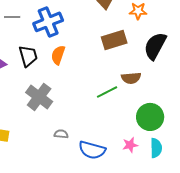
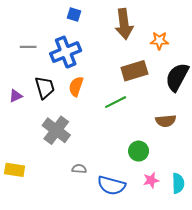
brown semicircle: (131, 78) -> (166, 121), moved
green line: (107, 92) -> (116, 102), moved
green circle: (150, 117) -> (139, 151), moved, size x0.7

